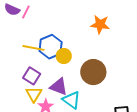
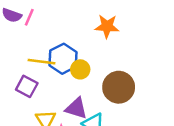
orange star: (100, 24) -> (107, 26), moved
purple square: (32, 76) -> (27, 86), moved

